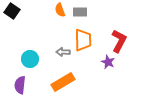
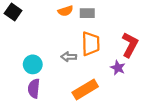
orange semicircle: (60, 10) -> (65, 11), turned -88
orange rectangle: (63, 82) -> (85, 90), moved
purple semicircle: (20, 85) -> (34, 88), moved

